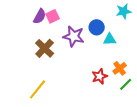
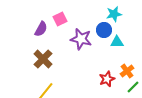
cyan star: (124, 11) -> (114, 14), moved
purple semicircle: (40, 16) -> (41, 29), moved
brown cross: (45, 48) -> (43, 59), moved

